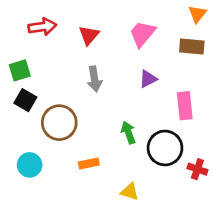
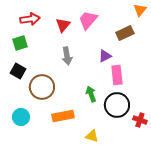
pink trapezoid: (142, 34) -> (88, 20), moved
brown rectangle: (192, 46) -> (125, 33), moved, turned -30
green square: (20, 70) -> (20, 43), moved
pink rectangle: (185, 106) -> (117, 75), moved
orange rectangle: (89, 164) -> (63, 116), size x1.5

